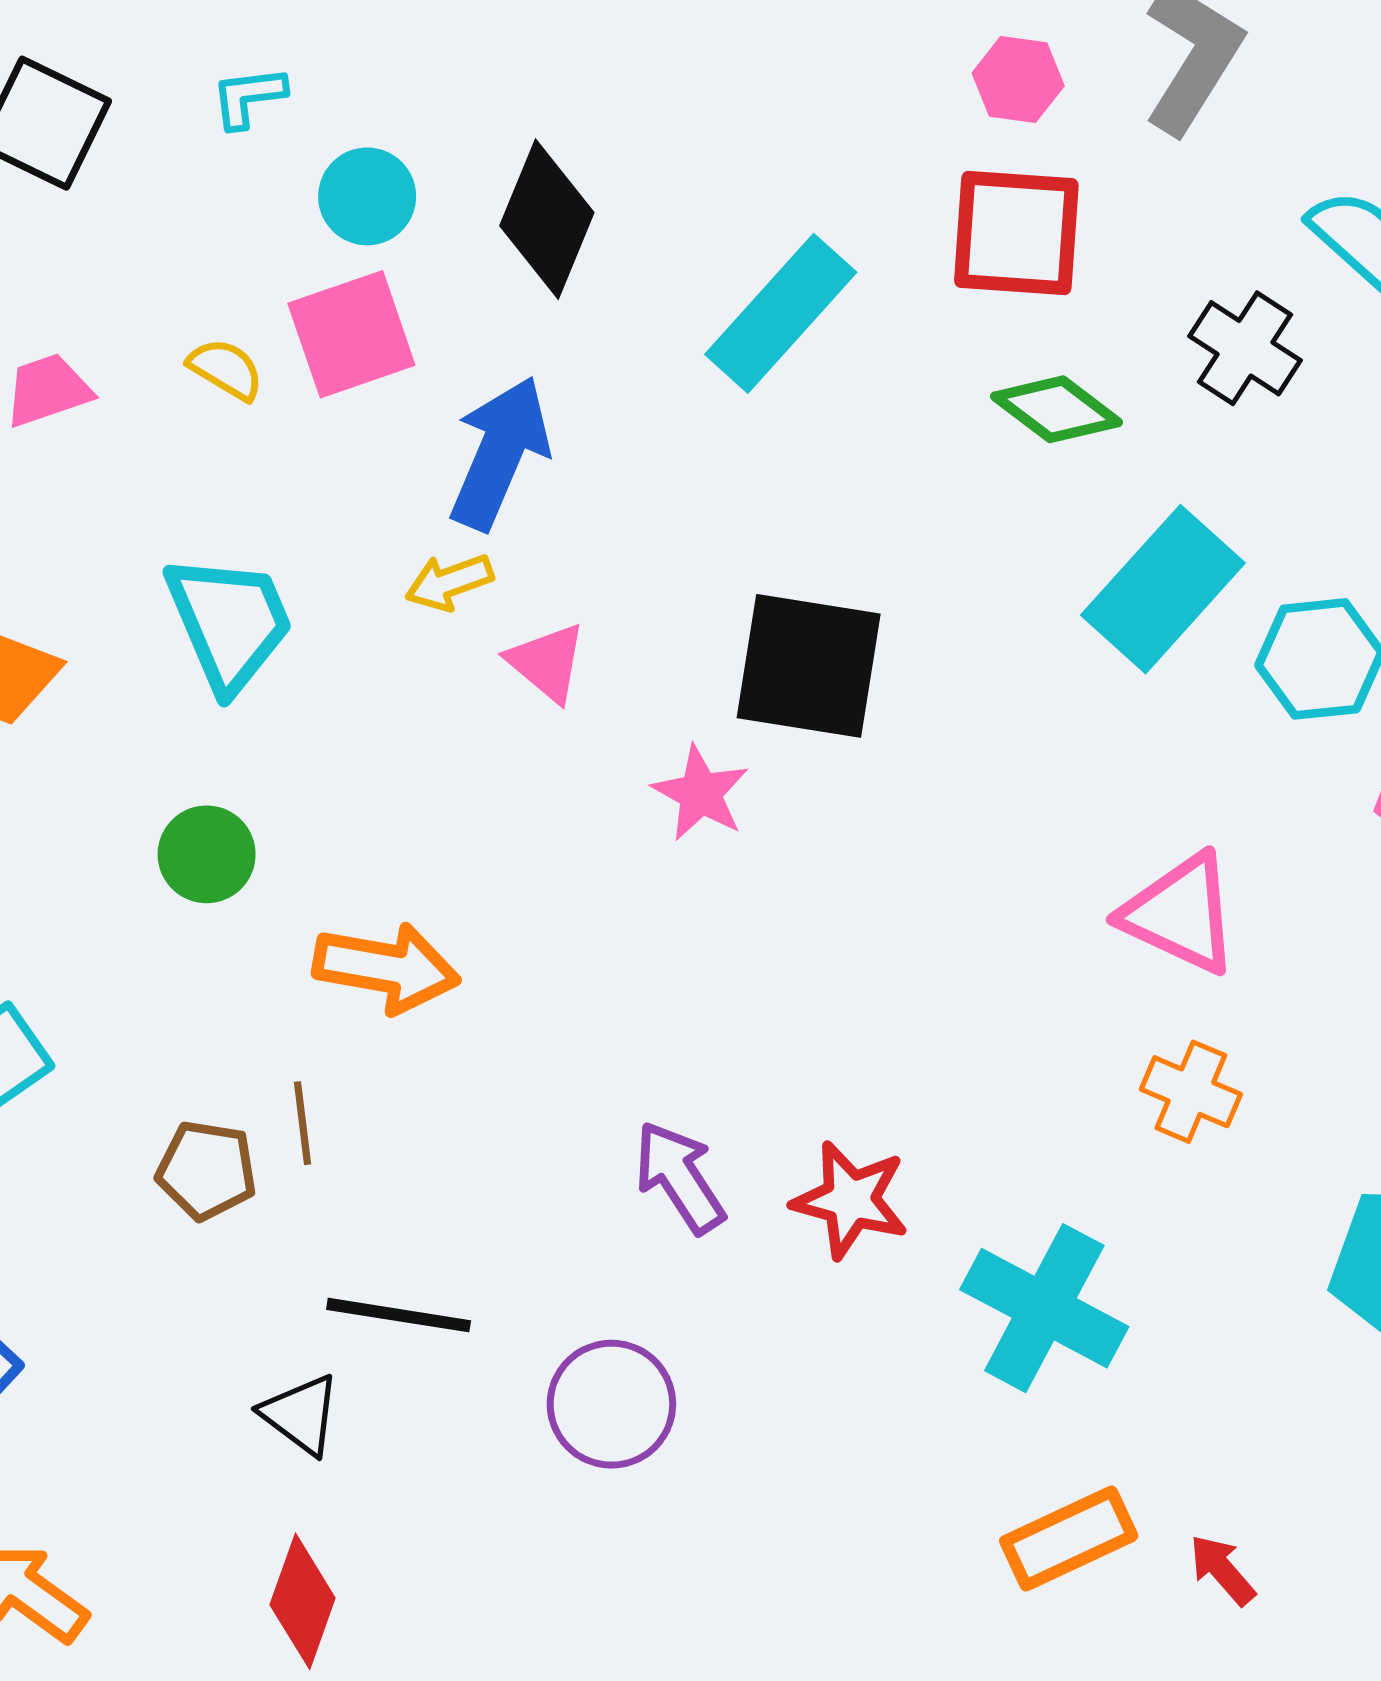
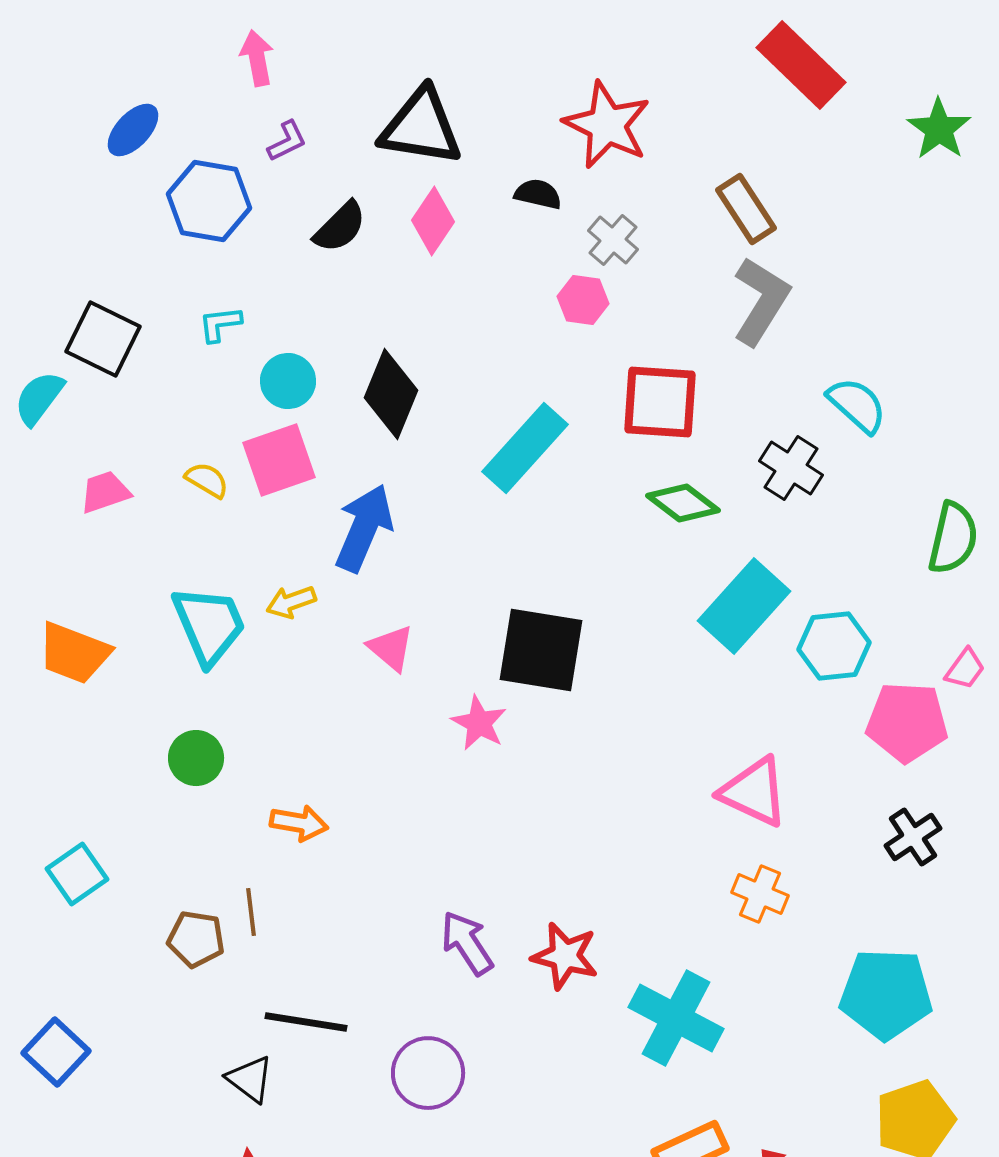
pink hexagon: (1018, 79) -> (583, 300), moved
yellow arrow: (449, 582) -> (291, 602), moved
orange arrow: (386, 968) -> (299, 823), size x0.7

